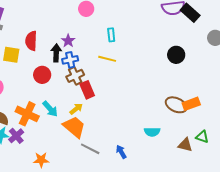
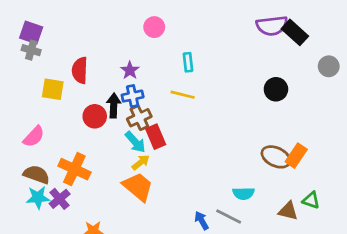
black arrow: (56, 53) -> (114, 106), moved
orange rectangle: (191, 104) -> (296, 156), turned -36
cyan arrow: (50, 109) -> (135, 142), moved
gray line: (90, 149) -> (229, 216), moved

